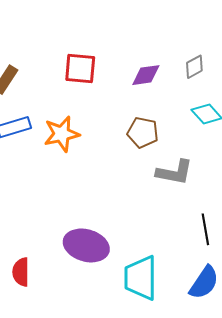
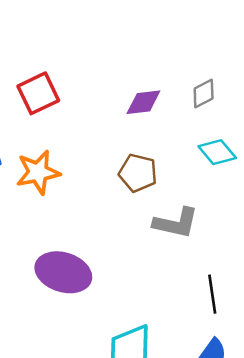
red square: (80, 68) -> (38, 93), moved, turned -32
purple ellipse: (86, 245) -> (63, 272), moved

